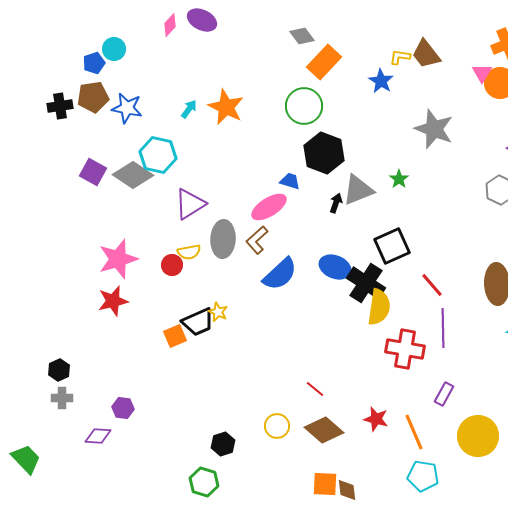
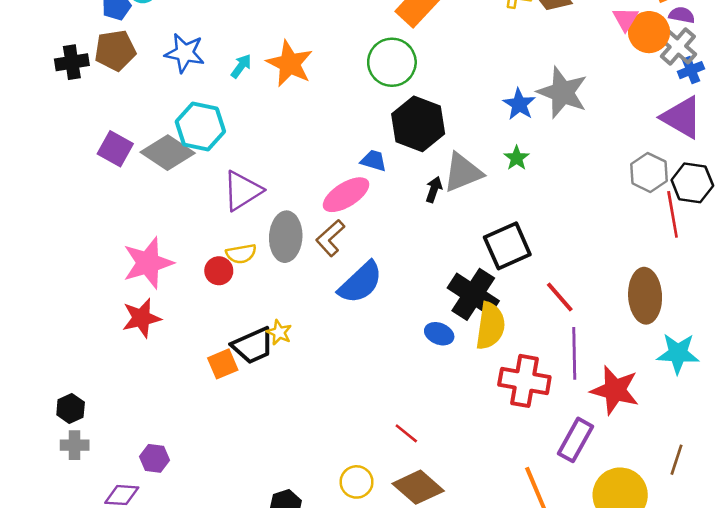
blue star: (381, 81) -> (519, 104), moved
blue star: (127, 108) -> (185, 53), moved
blue ellipse: (335, 267) -> (439, 334), moved, size x0.7
purple rectangle: (444, 394) -> (576, 440), size x1.4
red star: (376, 419) -> (615, 390), moved, size x1.5

